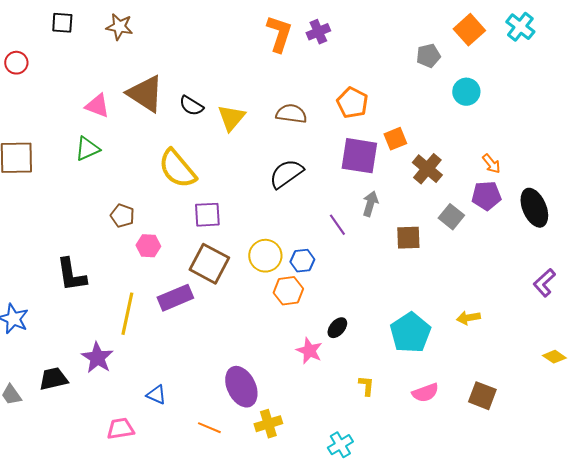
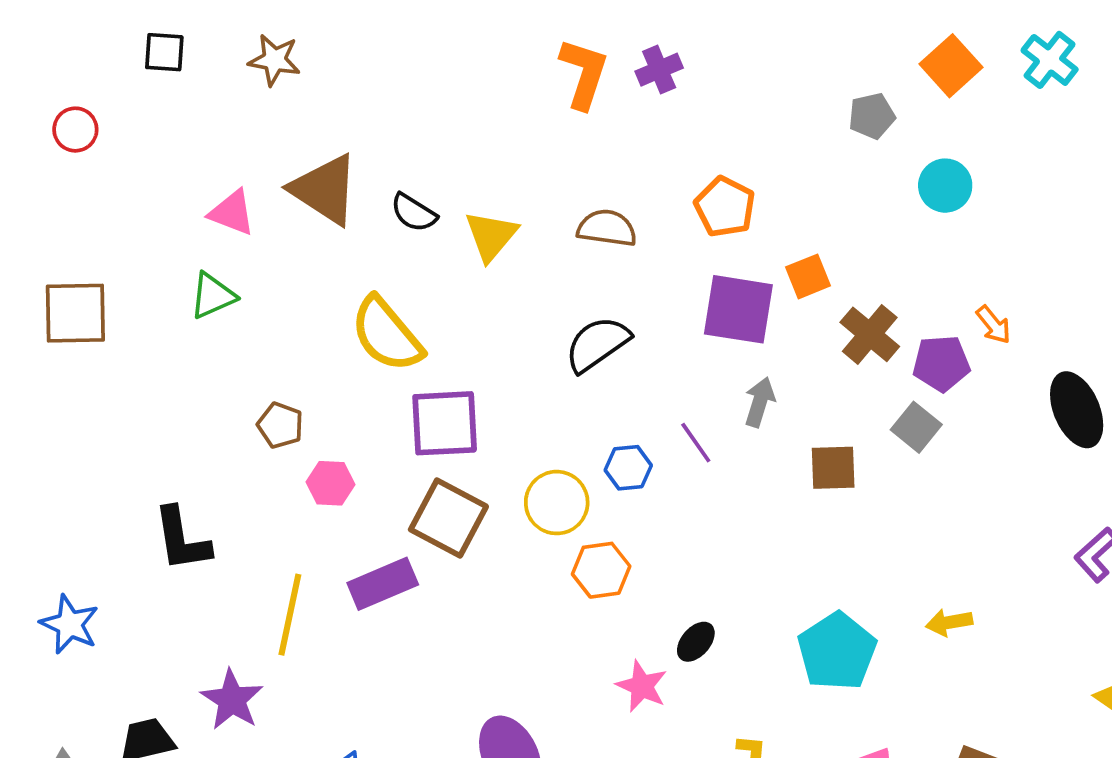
purple pentagon: (486, 196) -> (941, 363), moved
purple square: (207, 215) -> (445, 423), size x1.4
blue hexagon: (302, 261) -> (628, 468), moved

